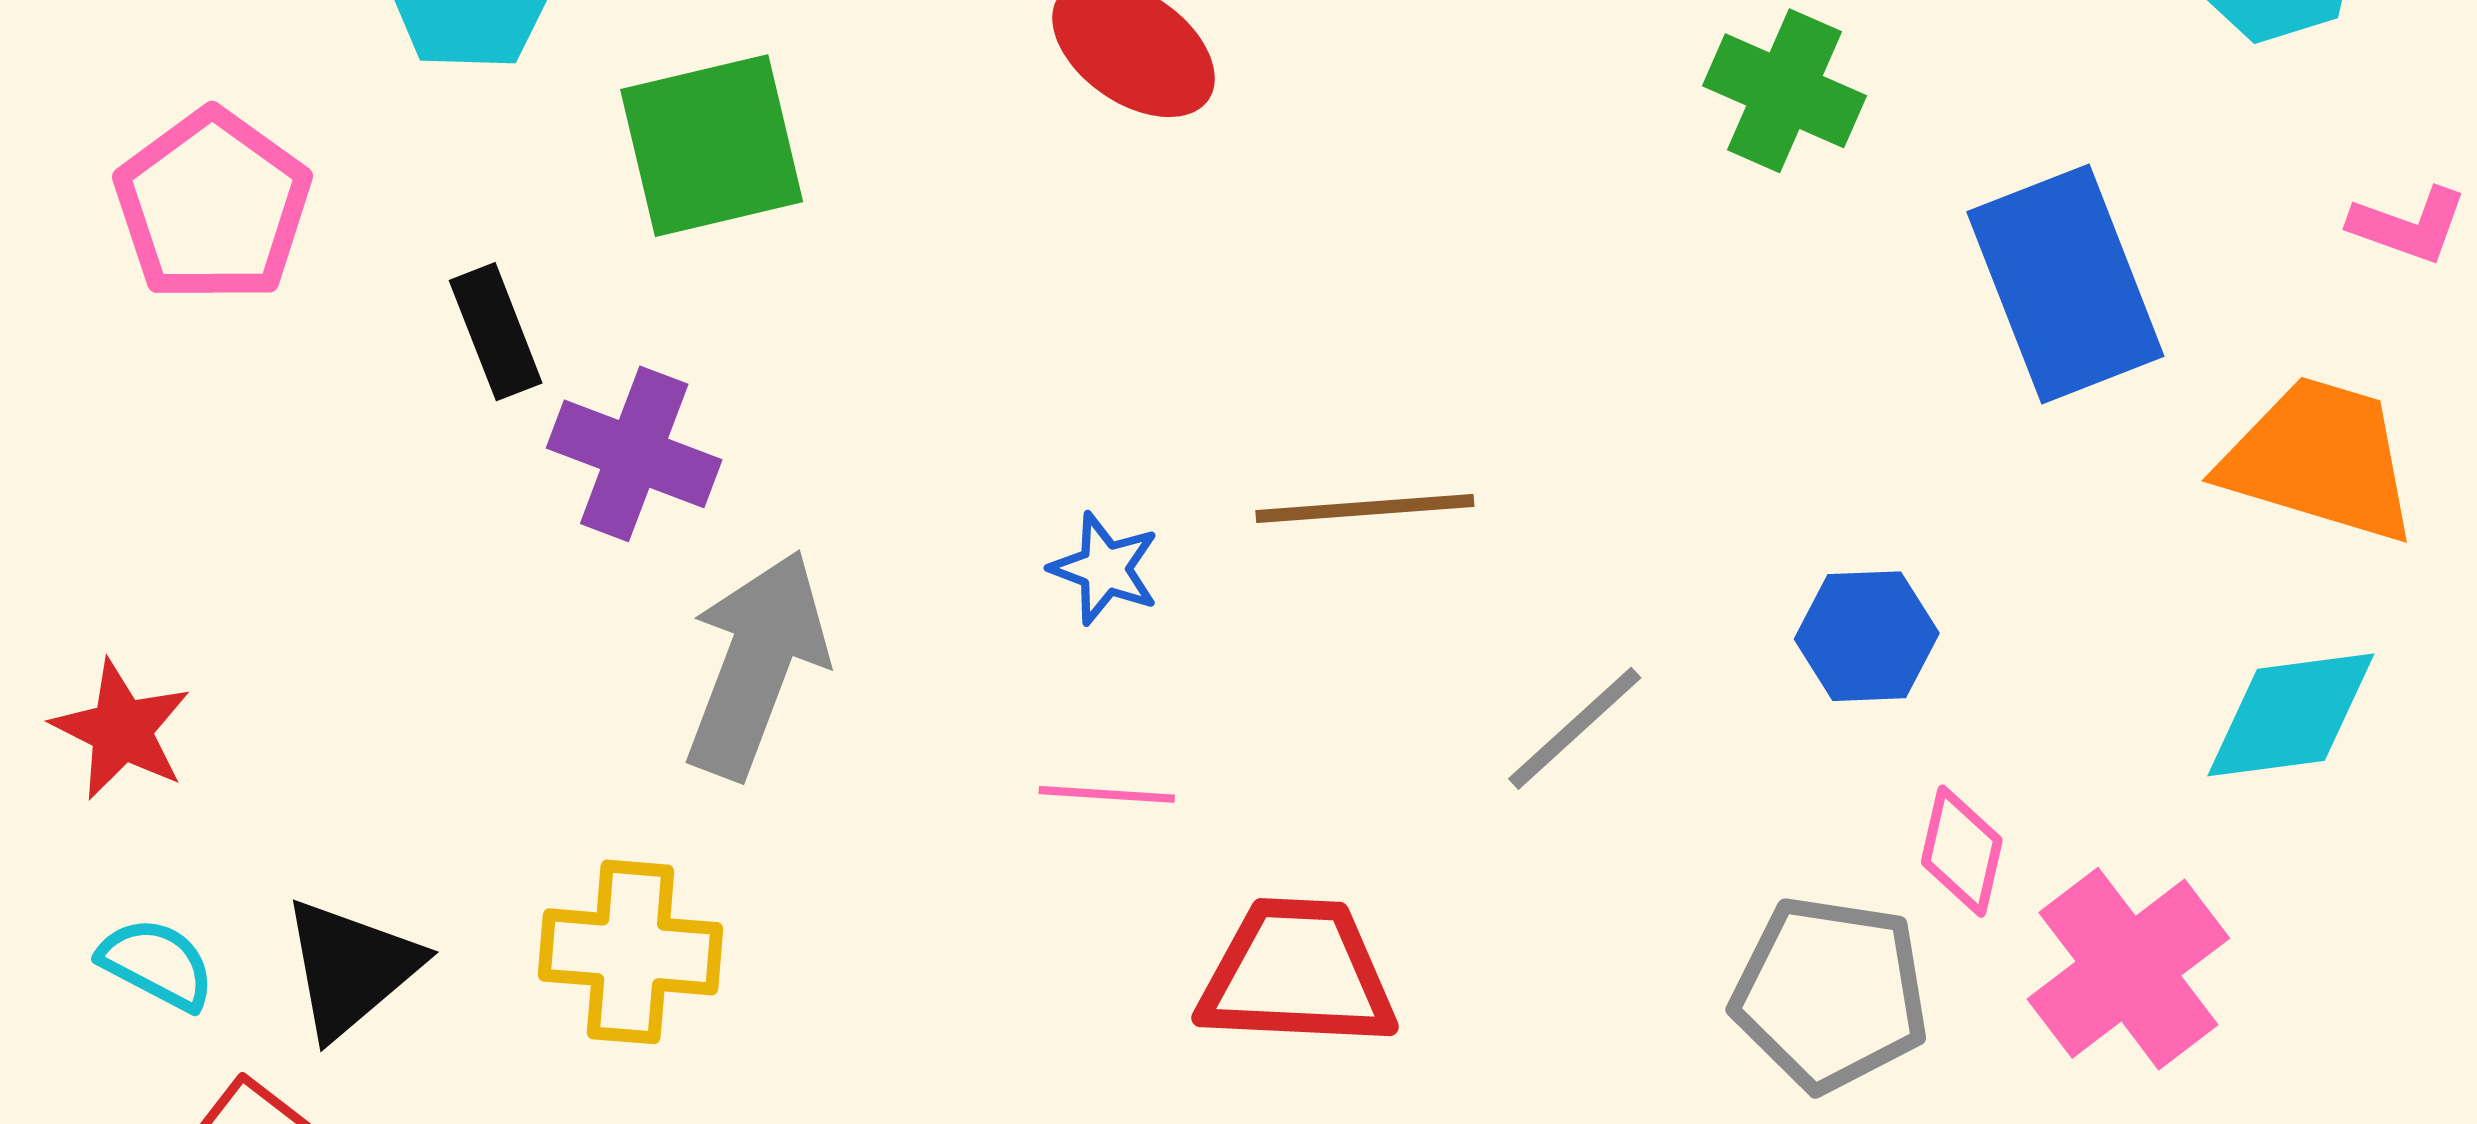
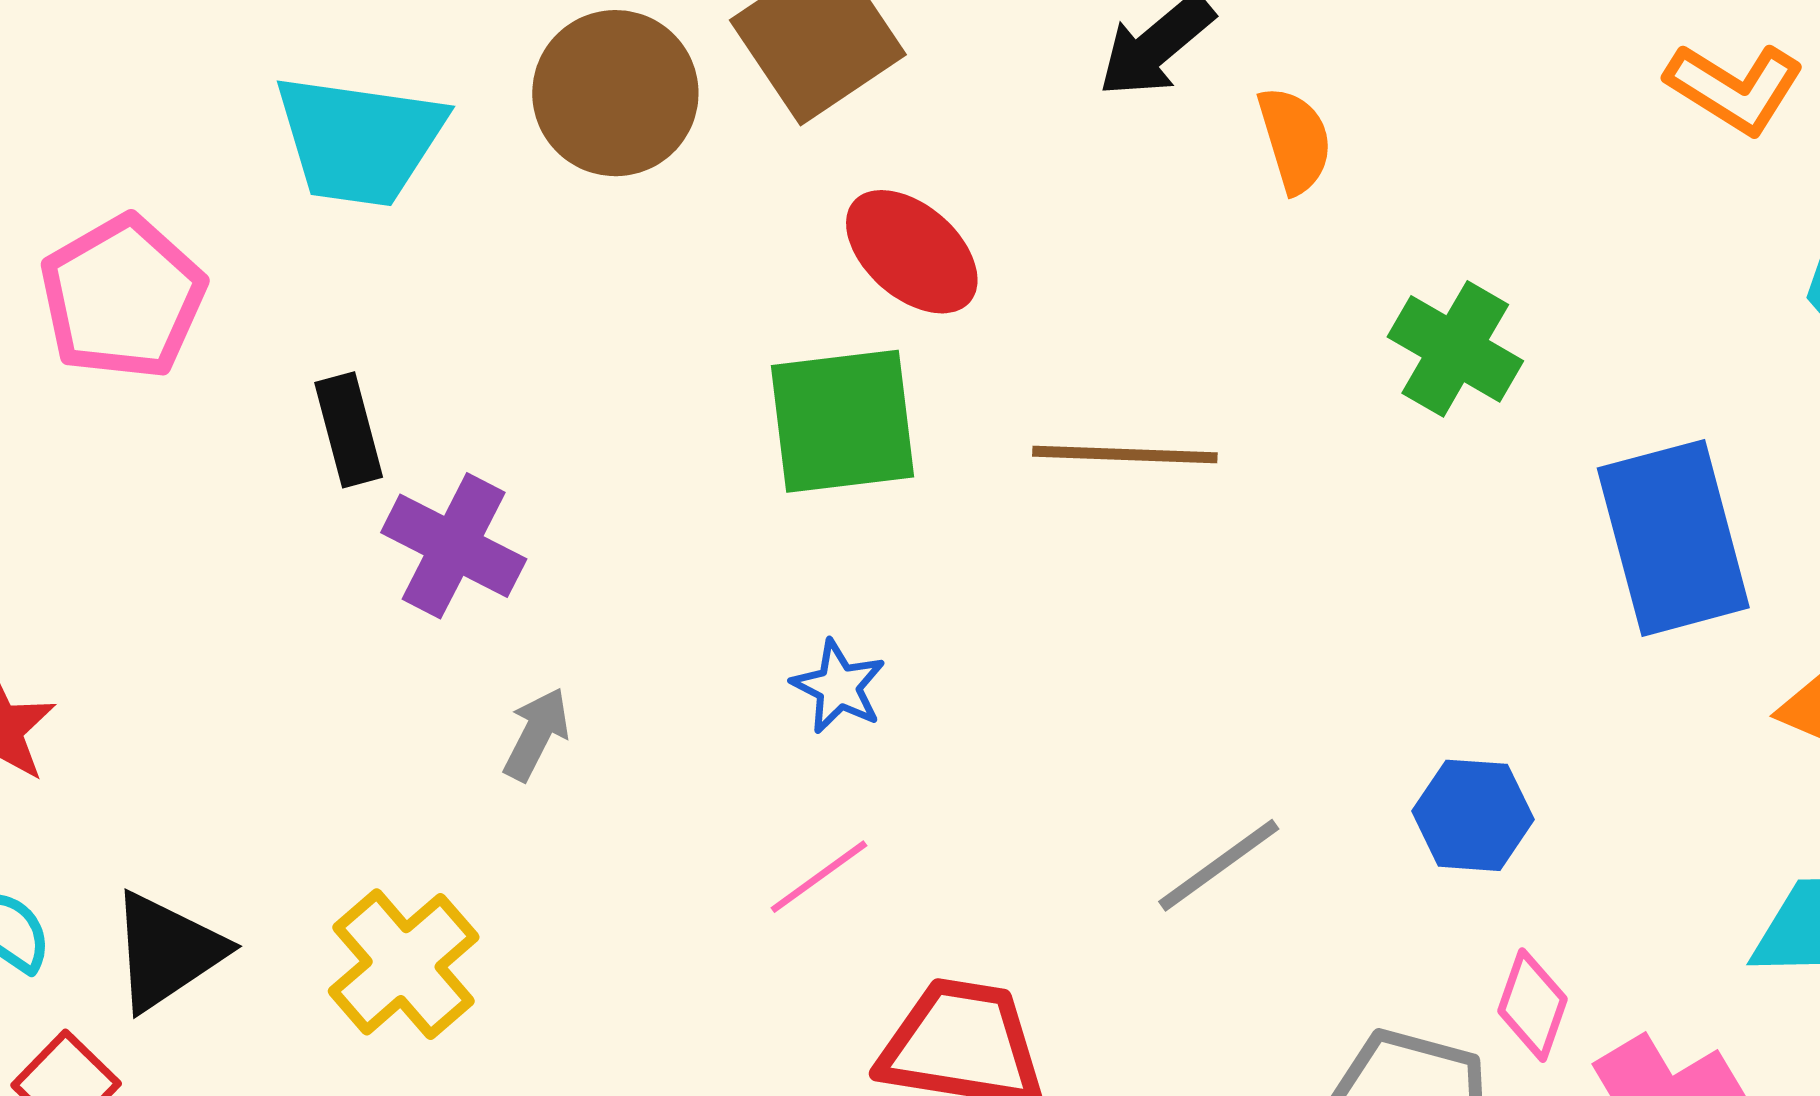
green square: (712, 146) -> (843, 421), moved
brown line: (1365, 508) -> (1125, 454), moved
gray arrow: (756, 664) -> (536, 734), size x0.5
pink line: (1107, 794) -> (819, 877), turned -46
yellow cross: (631, 952) -> (404, 964), turned 38

